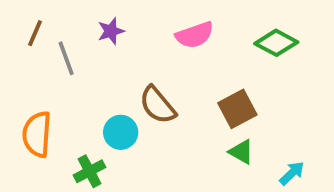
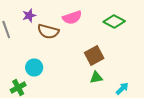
brown semicircle: (158, 105) -> (48, 31), moved, turned -35
green triangle: (241, 152) -> (96, 77), turned -40

